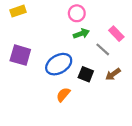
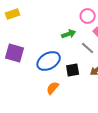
pink circle: (77, 13) -> (88, 16), moved
black square: (86, 74) -> (73, 70), turned -32

